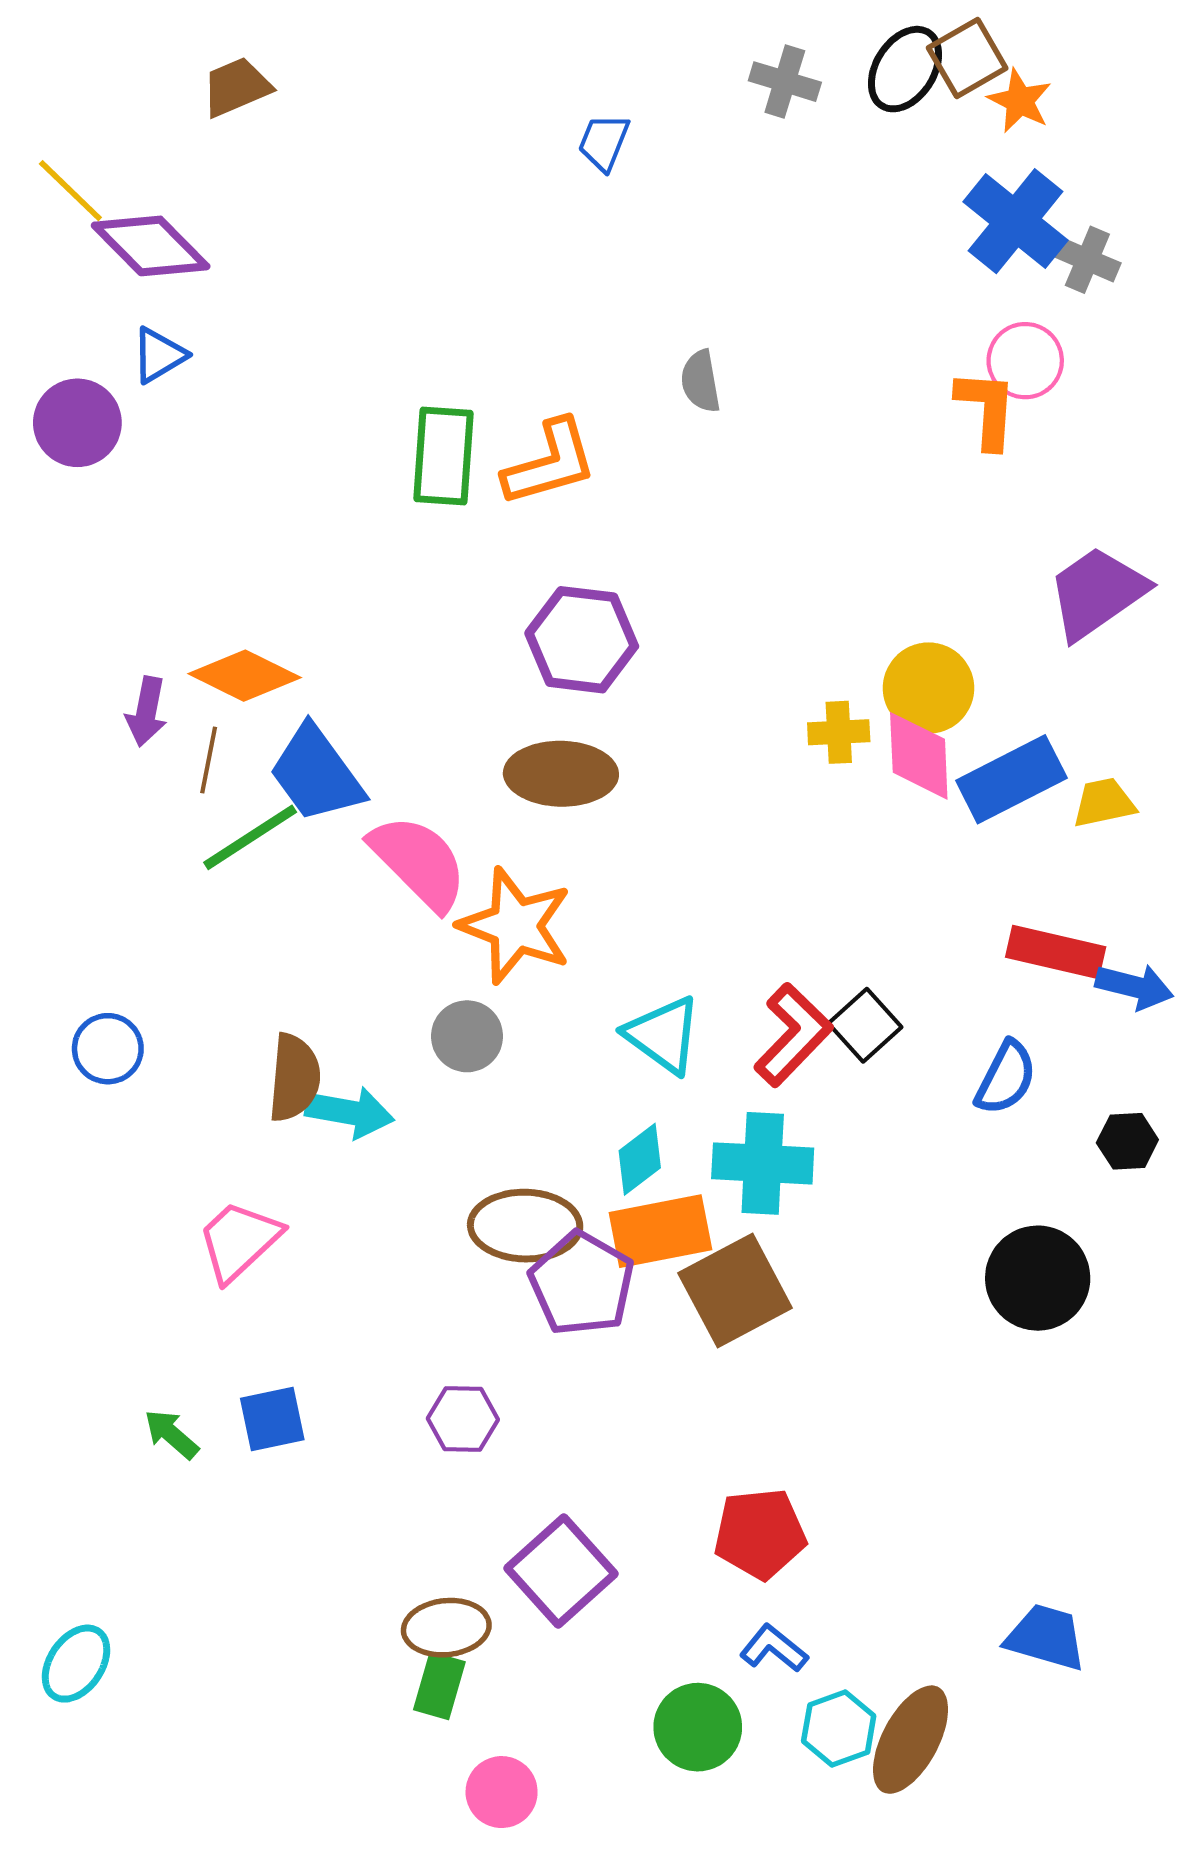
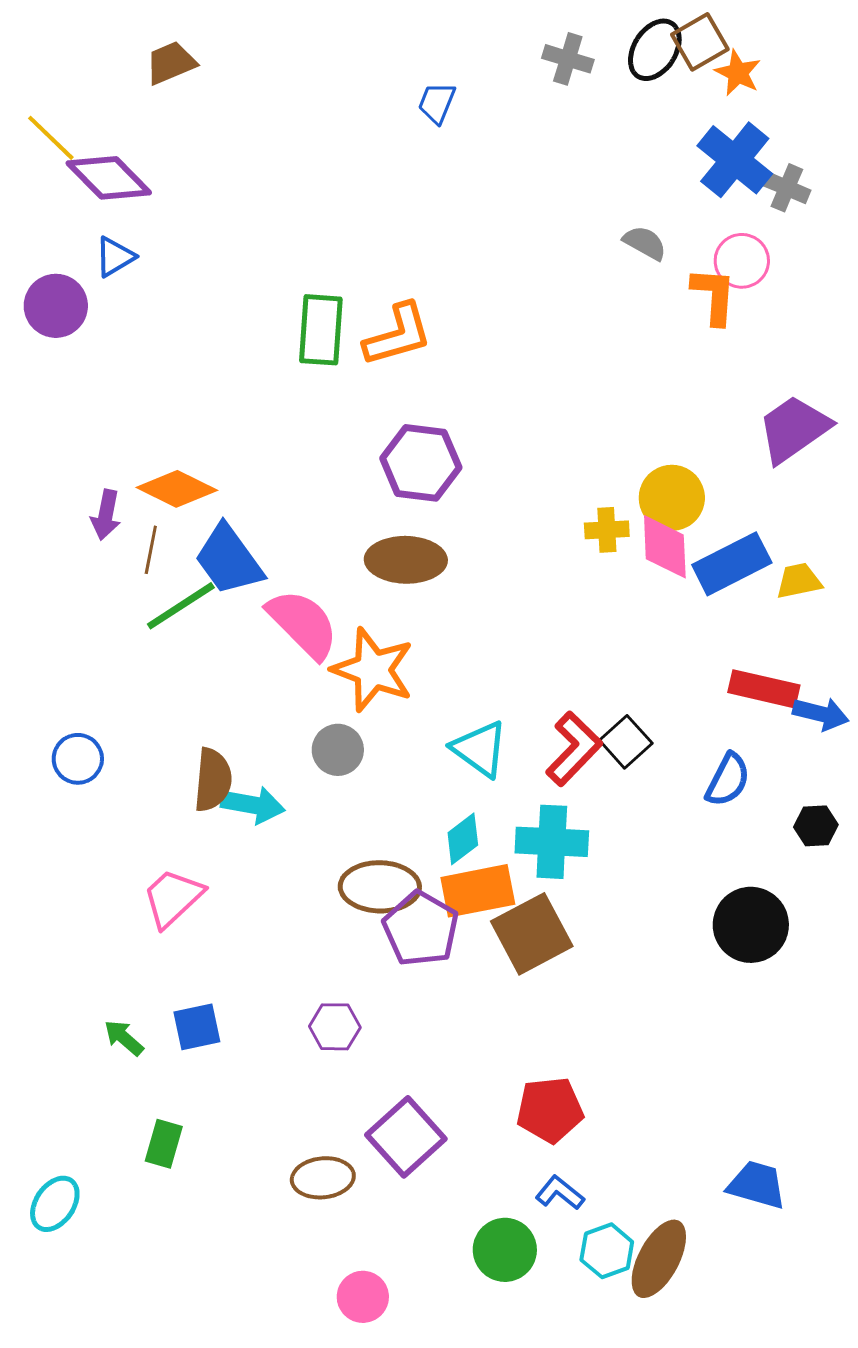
gray semicircle: (701, 381) -> (645, 243), moved, turned 129
green rectangle: (439, 1686) -> (164, 1144), moved

